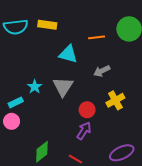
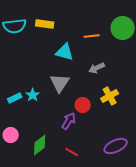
cyan star: (35, 87) -> (33, 95), moved
pink circle: (12, 121) -> (11, 135), moved
purple arrow: (84, 131) -> (69, 121), moved

